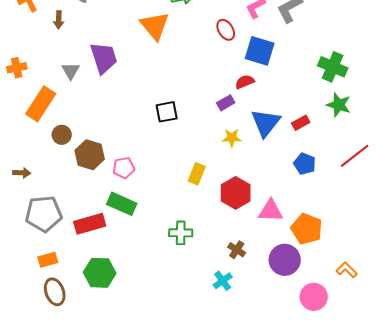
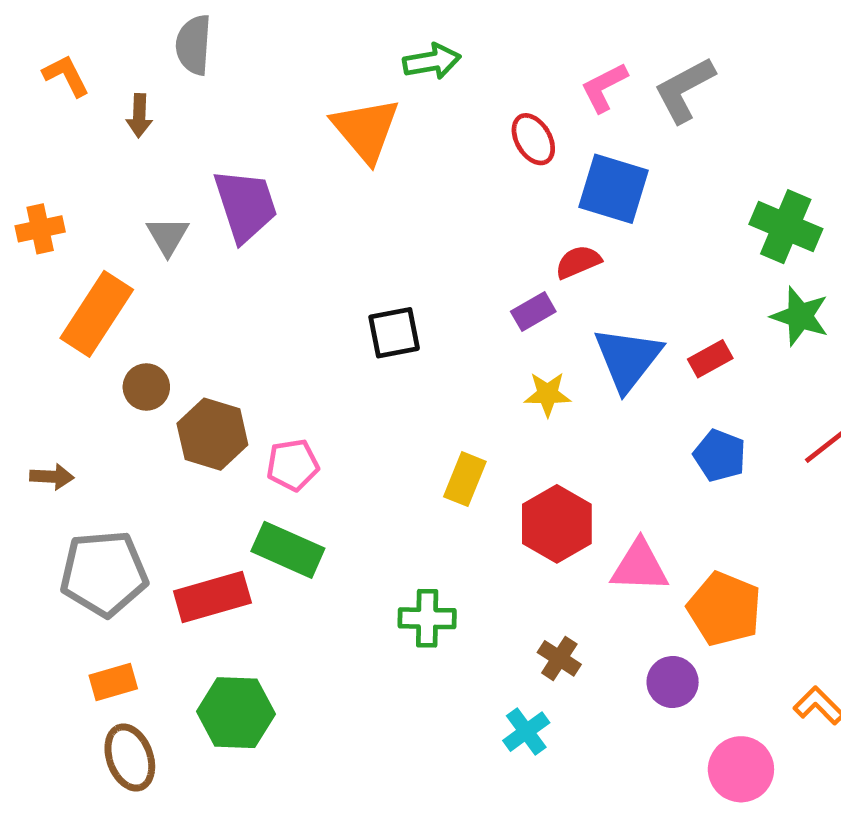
purple circle: (285, 260) -> (673, 682), size x0.7

